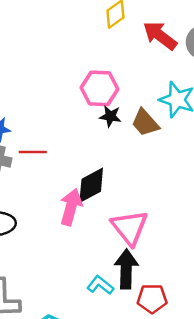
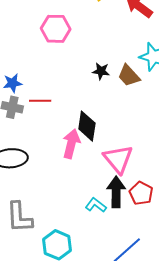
pink hexagon: (100, 88) -> (56, 29), moved
black diamond: (91, 185) -> (87, 126), turned -52
red pentagon: (152, 299) -> (141, 193), moved, turned 30

